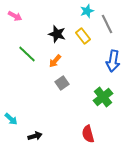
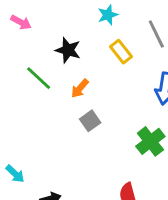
cyan star: (87, 11) -> (108, 15), moved
black star: (57, 34) -> (68, 50), moved

